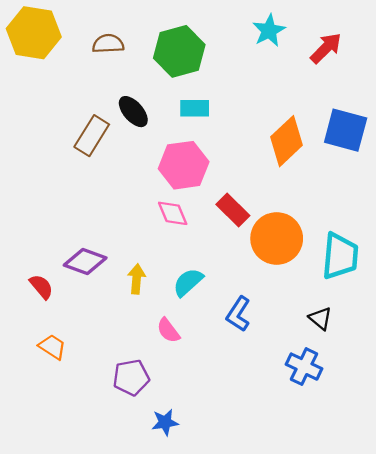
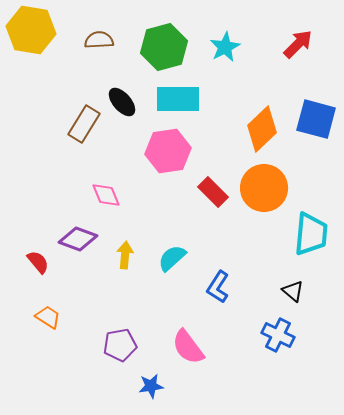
cyan star: (269, 31) -> (225, 47), moved
cyan rectangle: (195, 108) -> (178, 99), size x1.6
pink diamond: (173, 213) -> (106, 195), moved
orange circle: (277, 238) -> (264, 188), moved
pink semicircle: (168, 330) -> (188, 347), moved, size x1.5

